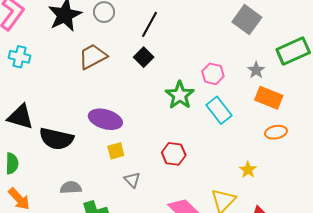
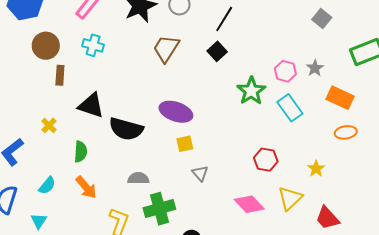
gray square: (247, 20) -> (322, 19), size x0.7
brown trapezoid: (93, 57) -> (166, 48), turned -32
gray star: (256, 70) -> (315, 68), moved
red hexagon: (174, 154) -> (266, 160), moved

